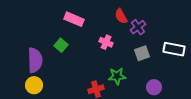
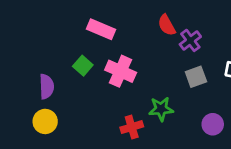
pink cross: (106, 42) -> (121, 71), moved, size x1.5
purple semicircle: (35, 60) -> (47, 87), size x0.7

